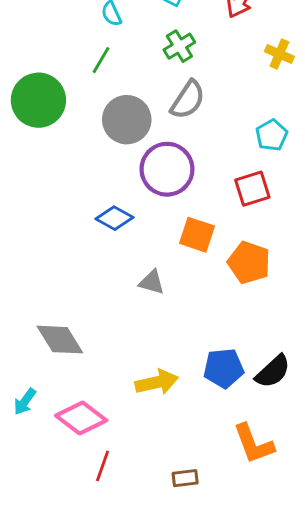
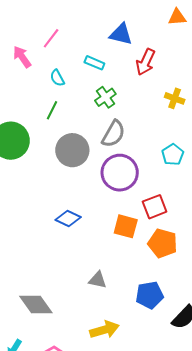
purple circle: (167, 169) -> (120, 173), moved
red square: (252, 189) -> (155, 207), moved
gray triangle: (152, 282) -> (98, 280), moved
blue pentagon: (224, 368) -> (150, 295), moved

